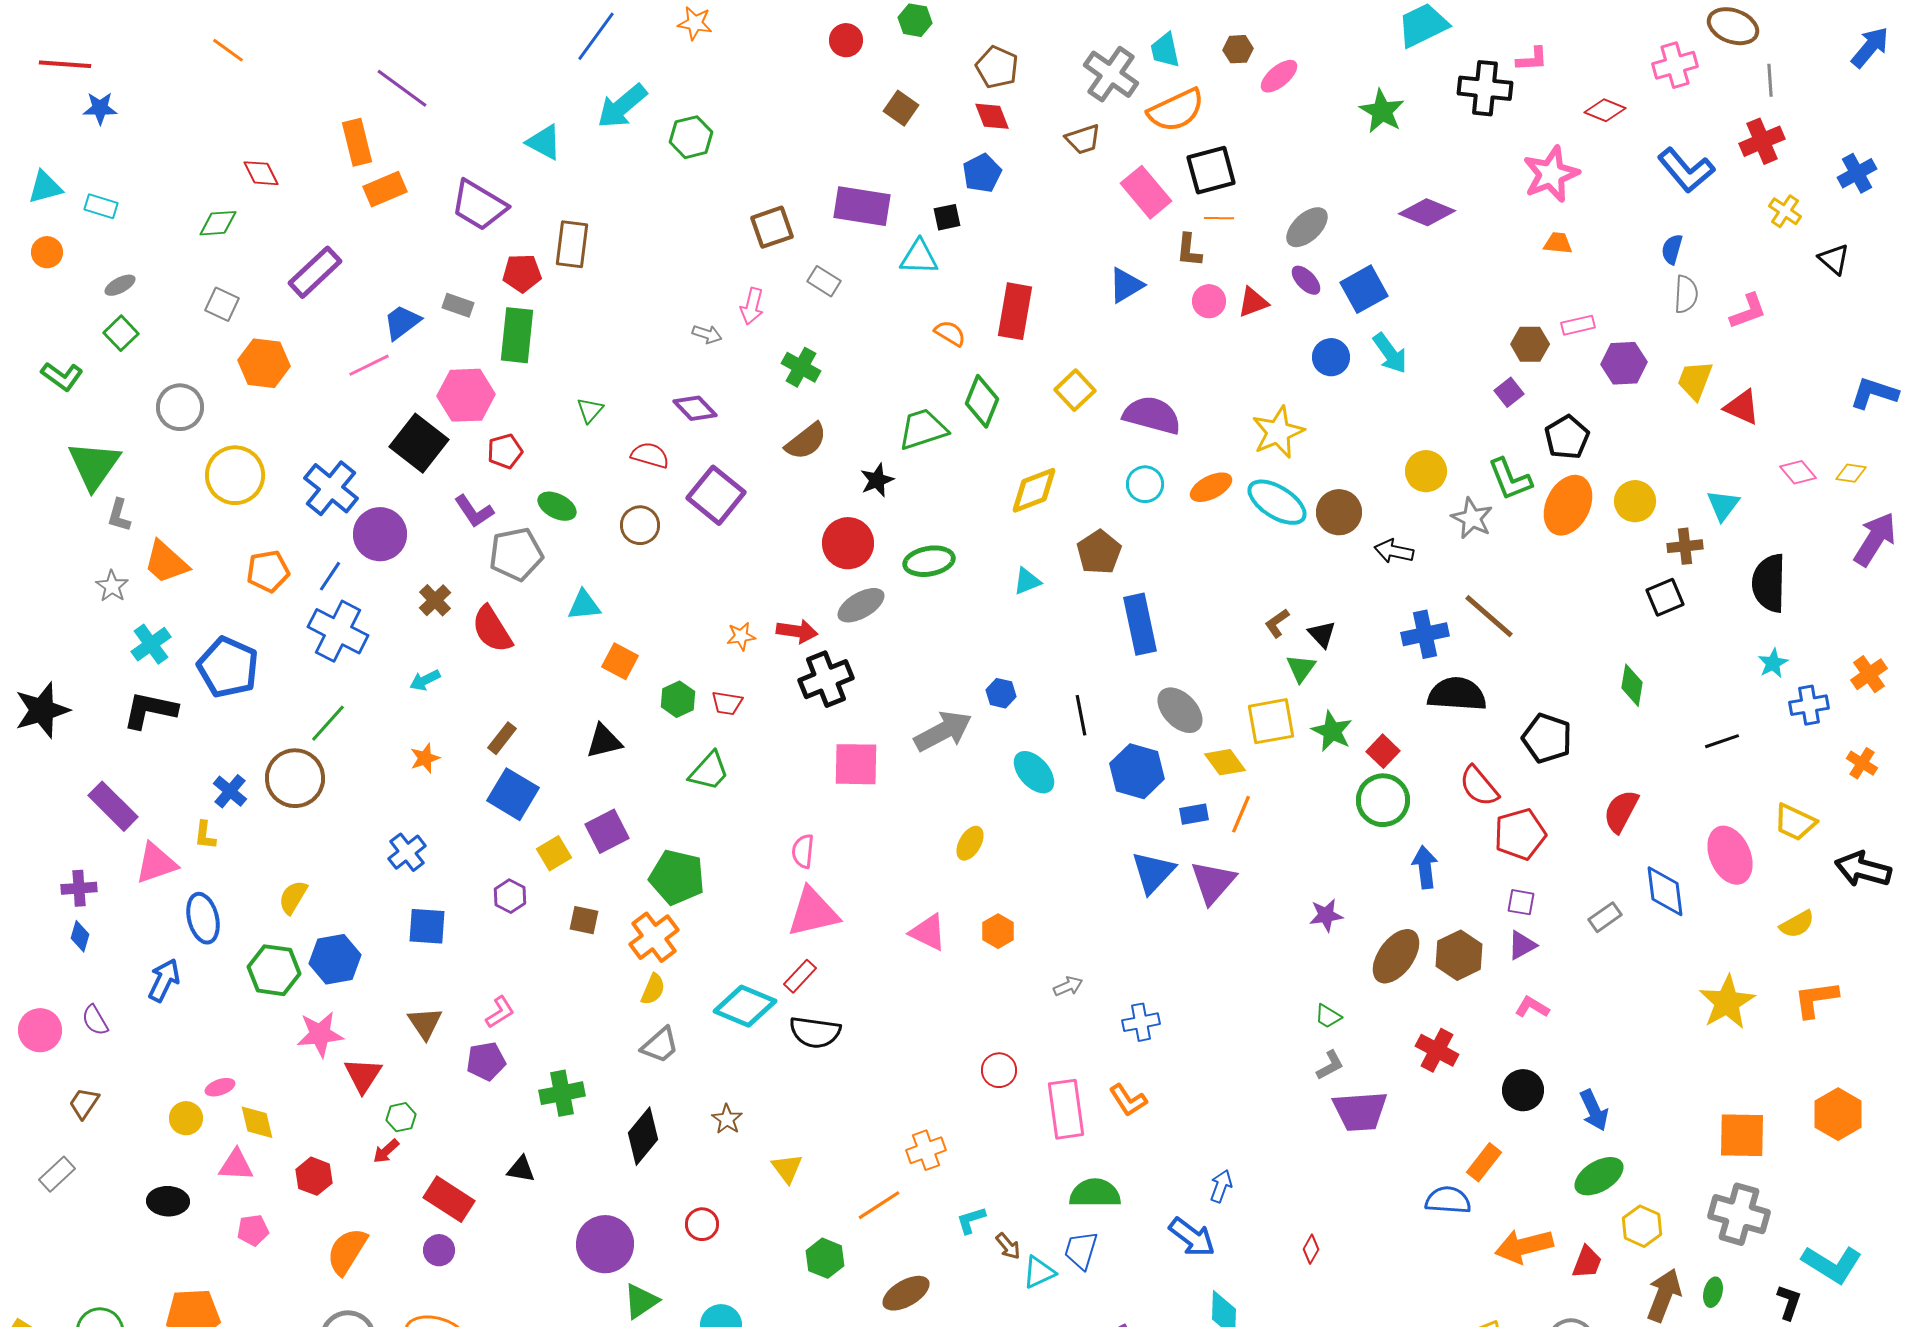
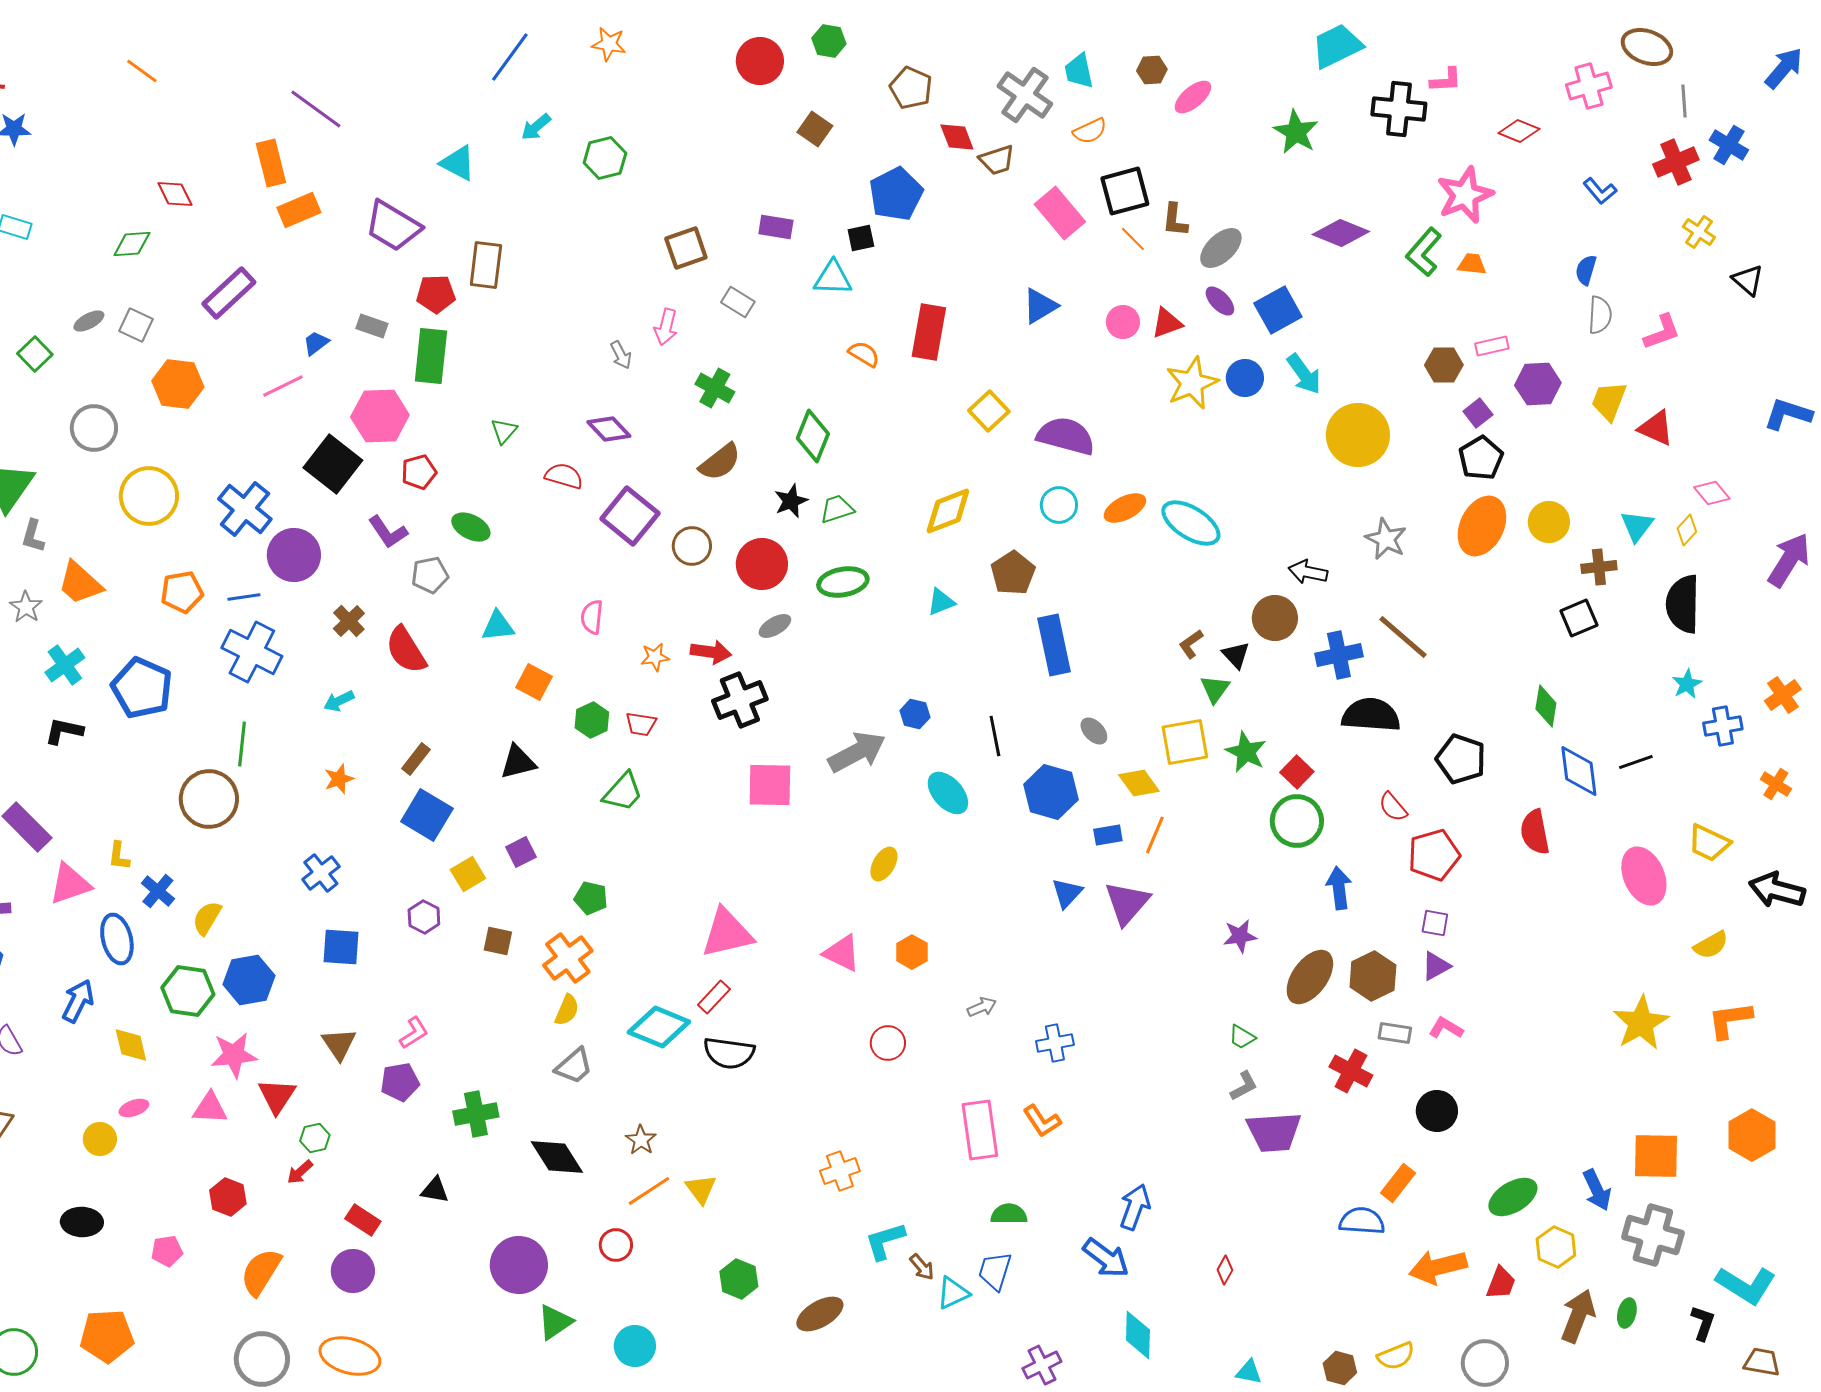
red circle: (846, 40) -> (760, 61), size x1.4
cyan arrow: (622, 106) -> (536, 127), size x0.6
orange semicircle: (1176, 110) -> (1090, 131), size x0.6
red diamond: (992, 116) -> (957, 137), moved
blue L-shape: (1686, 170) -> (1600, 191), size x0.6
blue pentagon: (982, 173) -> (896, 194), size x1.4
blue cross: (1857, 173) -> (1729, 145), moved, turned -30
purple rectangle: (862, 206) -> (776, 227), size x0.6
orange line: (1219, 218) -> (1133, 239), turned 44
brown L-shape: (1189, 250) -> (1175, 220), moved
gray ellipse: (120, 285) -> (89, 321), moved
blue trapezoid: (402, 322) -> (316, 343), size x0.7
gray arrow: (707, 334) -> (621, 355), turned 44
purple square: (1509, 392) -> (1478, 413), moved
green diamond: (982, 401) -> (813, 436), moved
green trapezoid: (923, 429) -> (837, 509), moved, size x0.7
yellow star: (1278, 432) -> (1192, 383), moved
yellow circle: (1426, 471) -> (1358, 435), moved, size x1.5
yellow diamond: (1851, 473) -> (1687, 530), moved, turned -56
green L-shape: (1510, 479) -> (1424, 252), moved, turned 63
brown circle: (1339, 512) -> (1275, 618), moved
brown circle: (640, 525) -> (692, 546), moved
gray pentagon: (516, 554) -> (430, 575), size x0.7
blue line: (330, 576) -> (244, 597), turned 48
gray ellipse: (861, 605) -> (775, 626), size x0.7
black L-shape: (150, 710) -> (64, 731), size x0.7
gray ellipse: (1180, 710) -> (1094, 731), size x0.6
green line: (328, 723) -> (242, 744), turned -36
red semicircle: (1479, 786) -> (1393, 807), size x0.7
blue cross: (230, 791) -> (158, 891), moved
red semicircle: (1621, 811) -> (1535, 832), turned -39
purple square: (607, 831) -> (521, 852), size x0.7
pink semicircle: (803, 851) -> (592, 617), moved
blue triangle: (1153, 872) -> (1067, 893), size x0.7
green pentagon: (677, 877) -> (591, 898), size x0.6
blue diamond: (1665, 891) -> (1579, 771), moved
gray rectangle: (1605, 917) -> (1395, 1033), moved, turned 44
red circle: (999, 1070) -> (888, 1043), moved
blue arrow: (1594, 1110) -> (1597, 1190), moved
yellow diamond: (257, 1122) -> (131, 1045), moved
black diamond: (643, 1136) -> (557, 1157), turned -72
pink triangle: (236, 1165) -> (210, 1108), moved
blue arrow: (1221, 1186) -> (1135, 1207), size x1.4
green semicircle: (1095, 1193) -> (1009, 1214), size x0.7
red rectangle: (449, 1199) -> (363, 1220), size x0.7
orange line: (879, 1205) -> (649, 1191), moved
cyan L-shape: (971, 1220) -> (885, 1241), size x1.4
purple circle: (439, 1250) -> (353, 1271), size x1.4

